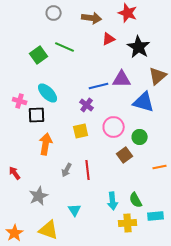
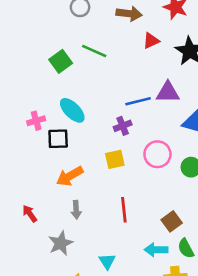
pink cross: (20, 101) -> (36, 121), turned -32
purple cross: (87, 105) -> (123, 126), turned 32
orange arrow: (46, 144) -> (70, 176), turned -130
brown square: (125, 155) -> (172, 221), moved
gray arrow: (67, 170) -> (76, 210), moved, turned -32
cyan arrow: (113, 201) -> (156, 250), turned 96

